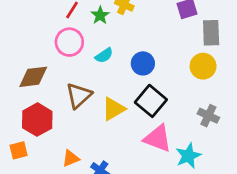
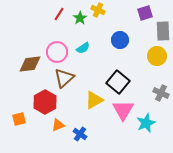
pink circle: (69, 42) -> (57, 52), moved
blue circle: (143, 63) -> (120, 40), moved
yellow triangle: (113, 109) -> (94, 100), moved
red hexagon: (37, 120) -> (45, 102), moved
pink triangle: (158, 138) -> (123, 110), turned 40

